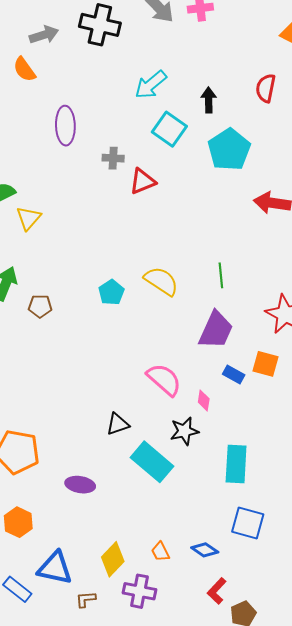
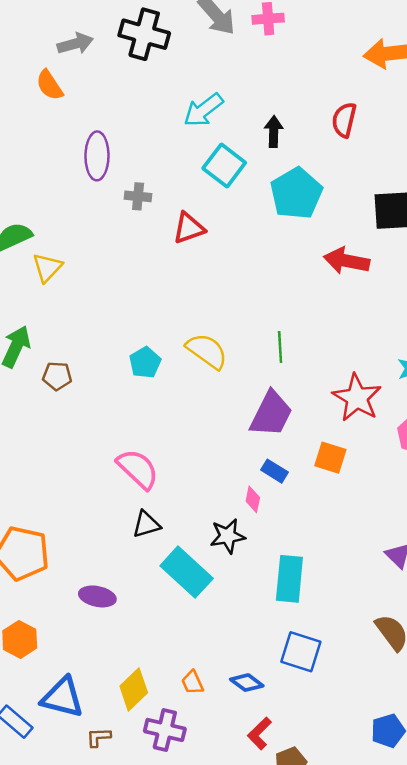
gray cross: (113, 158) -> (138, 196), moved
blue rectangle: (234, 375) -> (275, 471), moved
pink semicircle: (164, 379) -> (138, 469), moved

